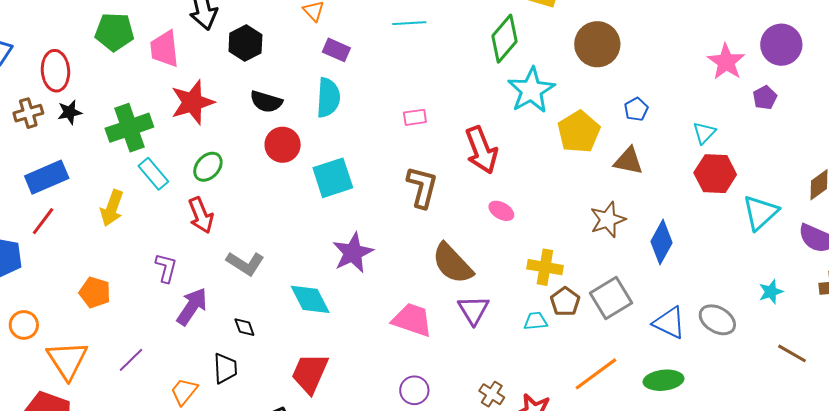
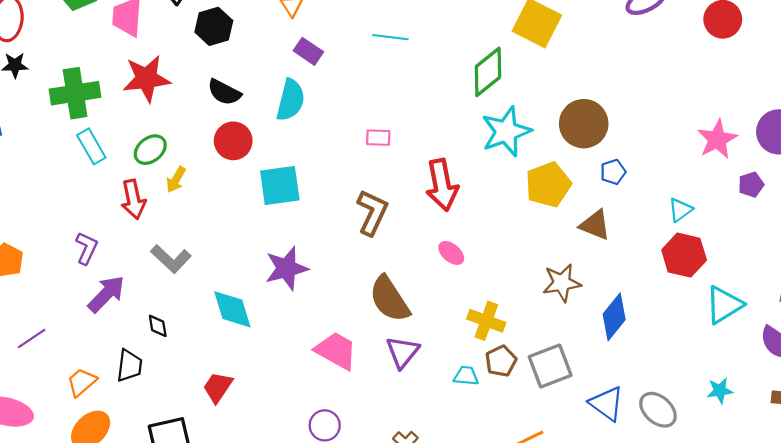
brown circle: (597, 44) -> (584, 124), moved
yellow arrow: (112, 208) -> (176, 180), moved, size x0.7
red trapezoid: (310, 373) -> (218, 387), size x0.7

